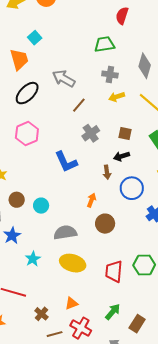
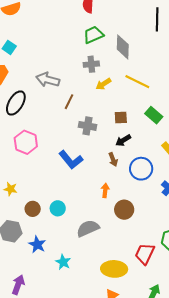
green trapezoid: (104, 44) -> (93, 35), moved
gray cross: (91, 133) -> (88, 126), turned -30
yellow ellipse: (73, 263) -> (114, 269), moved
red trapezoid: (114, 271) -> (145, 254), turned 35

